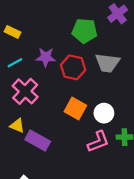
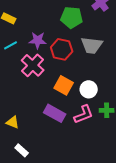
pink cross: (25, 91) -> (33, 65), moved
yellow triangle: (17, 126) -> (13, 122), moved
purple rectangle: (38, 141) -> (55, 113), moved

